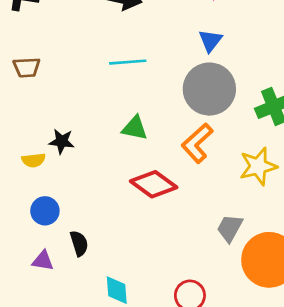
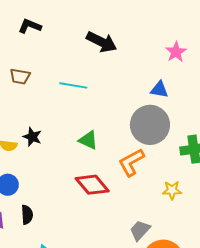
blue triangle: (210, 41) -> (159, 90), turned 48
cyan line: (128, 62) -> (73, 85), moved
yellow star: (258, 166) -> (172, 190), size x0.7

